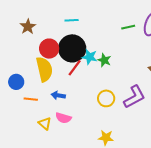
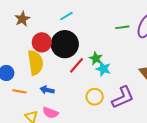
cyan line: (72, 20) -> (66, 16), turned -32
cyan star: (90, 57) -> (103, 69), moved
red line: (75, 68) -> (76, 65), moved

